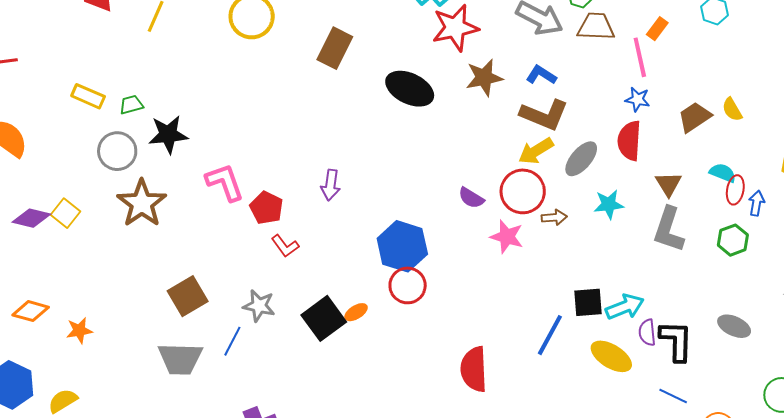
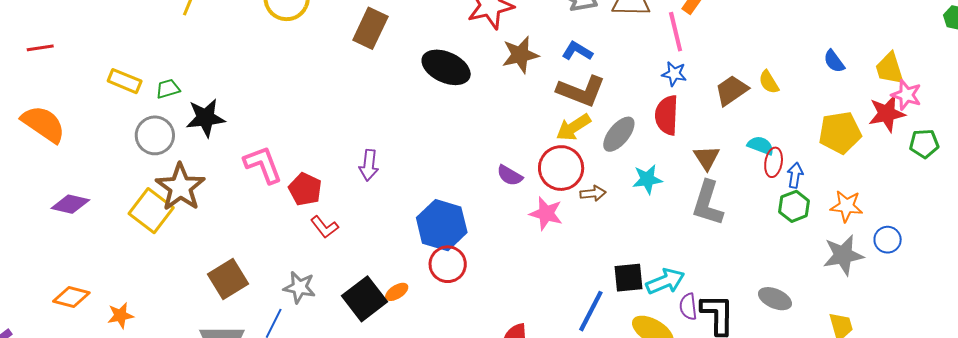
yellow square: (65, 213) -> (151, 211), moved, size x1.5
green hexagon: (733, 240) -> (794, 206), moved

